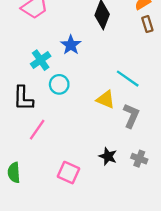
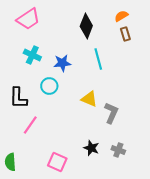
blue star: (71, 45) -> (62, 63), moved, turned 30
cyan cross: (41, 60) -> (32, 55), moved, turned -30
cyan line: (128, 79) -> (98, 59), moved, turned 40

